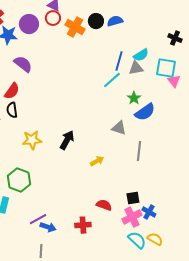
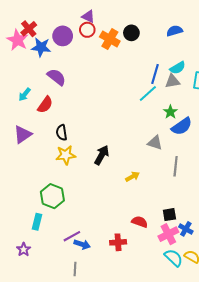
blue semicircle: (115, 21) -> (175, 31), moved
black semicircle: (12, 110) -> (62, 132), moved

